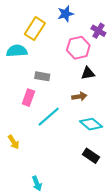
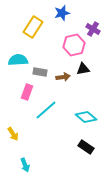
cyan semicircle: (17, 51) -> (18, 60), moved
brown arrow: (79, 96) -> (63, 77), moved
cyan arrow: (37, 183) -> (25, 165), moved

